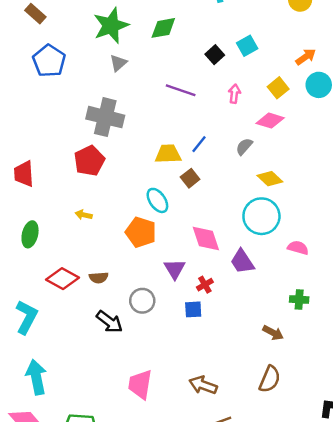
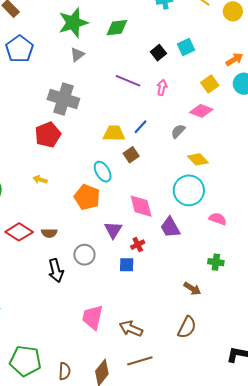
pink arrow: (234, 94) -> (162, 88), moved
black arrow: (109, 322) -> (56, 271), turned 35
pink trapezoid: (140, 384) -> (93, 317), moved

